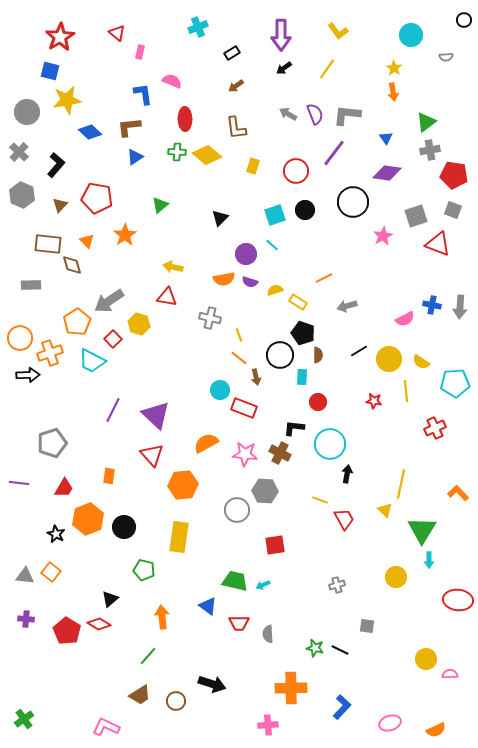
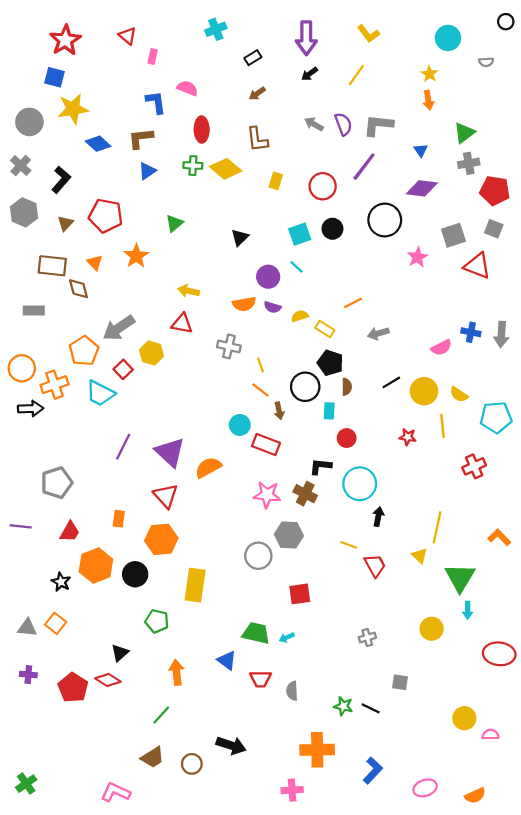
orange semicircle: (206, 443) -> (208, 467), moved
orange hexagon: (183, 485) -> (161, 539), moved

